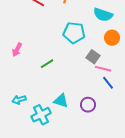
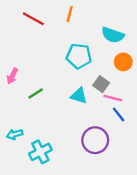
green line: (47, 64) -> (36, 93), moved
cyan triangle: (61, 101) -> (79, 96), moved
purple circle: (88, 105) -> (95, 140), size x1.5

